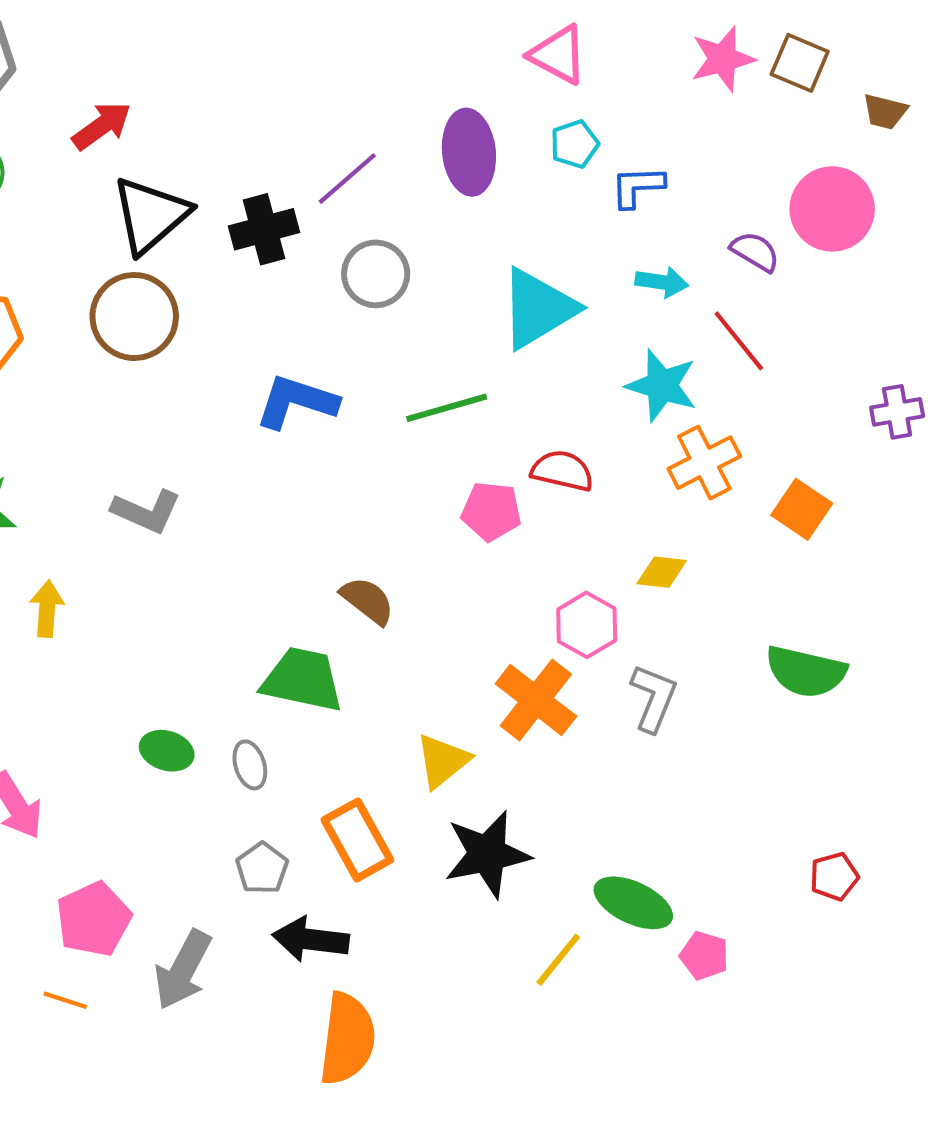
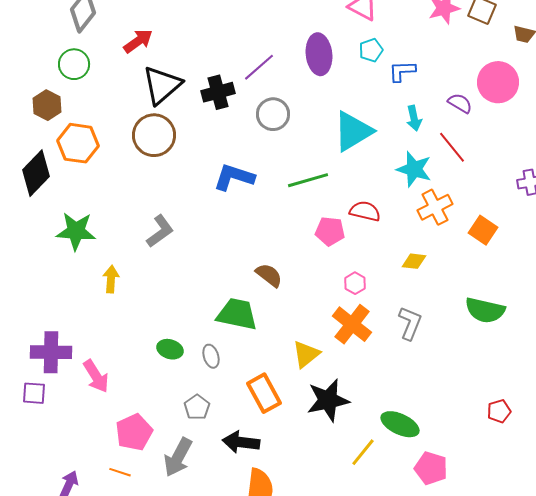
cyan arrow: (662, 282) -> (414, 118), turned 70
gray L-shape: (146, 511) -> (160, 231), turned -60
pink hexagon: (587, 625) -> (355, 283), moved, size x0.7
gray pentagon: (262, 868) -> (197, 407), moved
pink pentagon: (704, 956) -> (431, 468), moved, size x1.4

